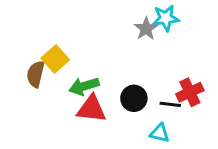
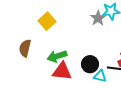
yellow square: (55, 59) -> (47, 21), moved
cyan triangle: (160, 133) -> (100, 76), moved

